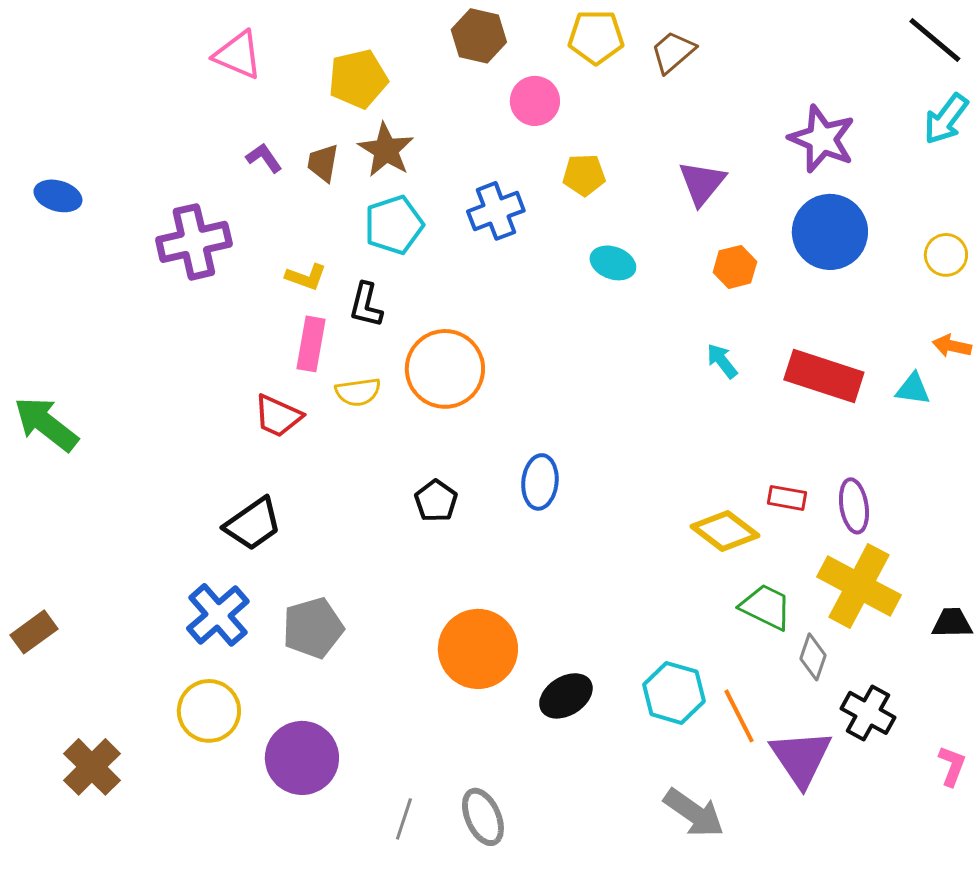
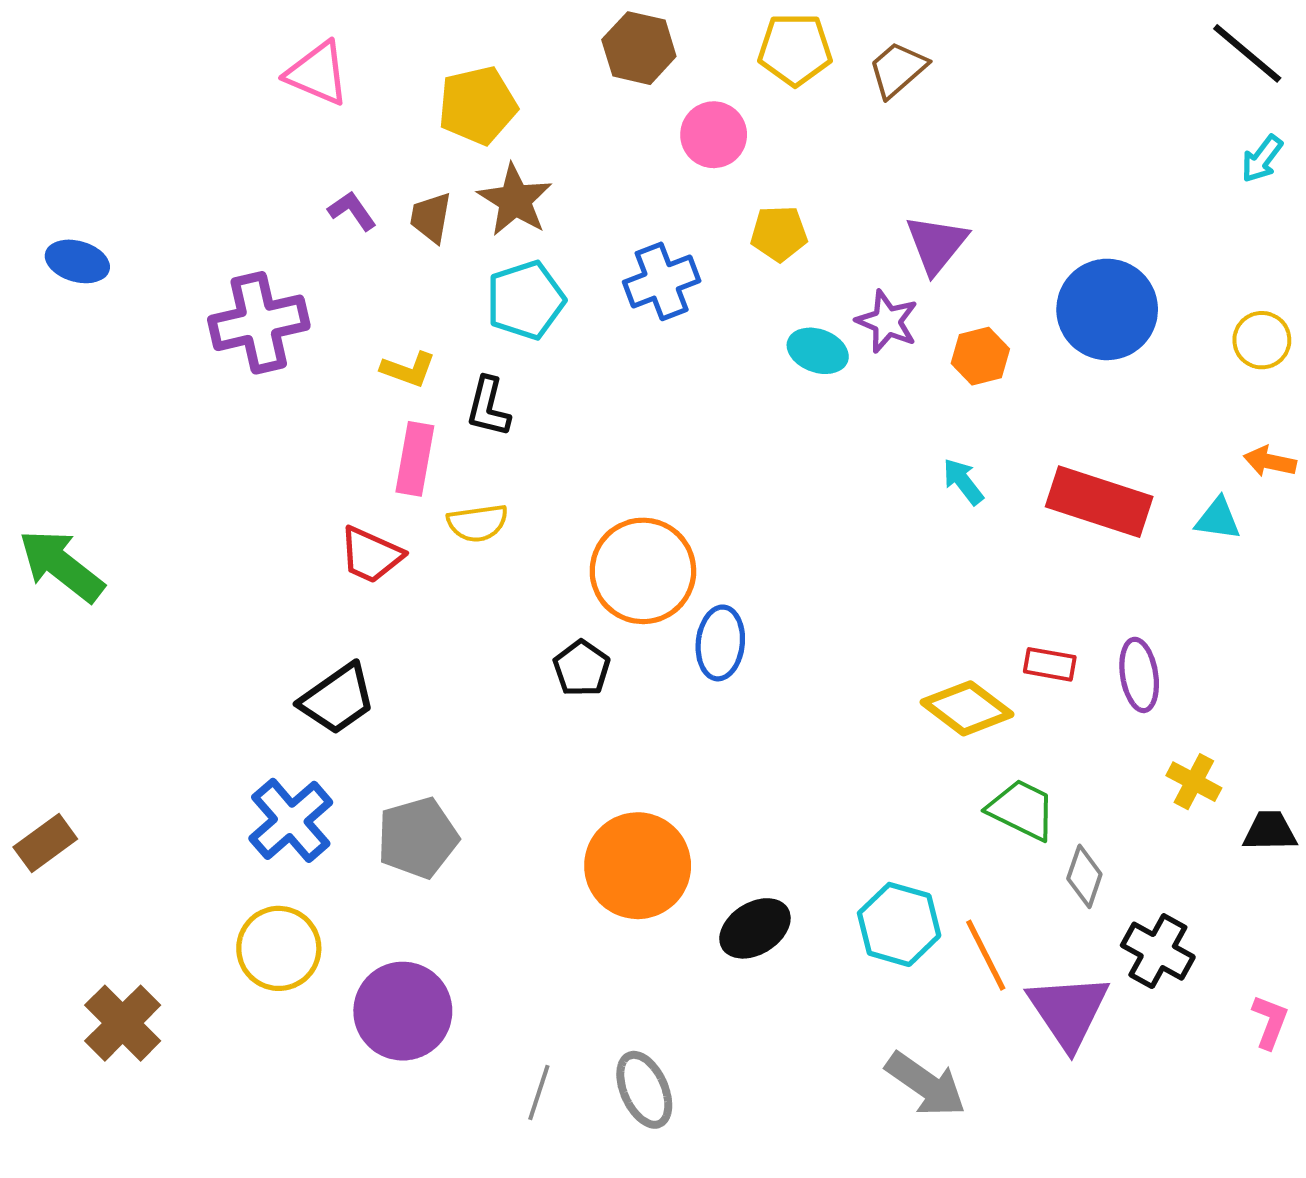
cyan arrow: (946, 119) -> (1262, 159), size x0.7
purple star: (822, 139) -> (887, 321), moved, size x0.7
orange circle: (445, 369) -> (643, 571), moved
yellow cross: (859, 586) -> (1194, 782), moved, size x0.5

